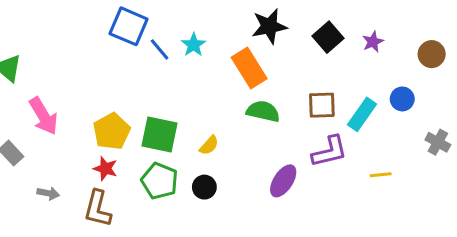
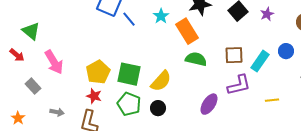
cyan star: (194, 45) -> (161, 16), moved
yellow semicircle: (209, 145) -> (161, 81), size x1.6

